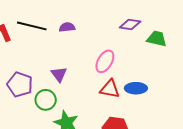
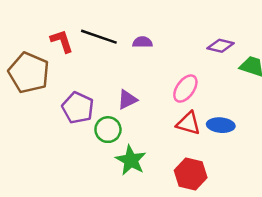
purple triangle: (59, 74) -> (127, 99), turned 36

